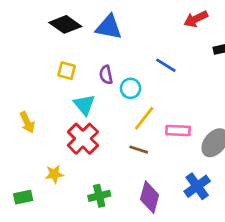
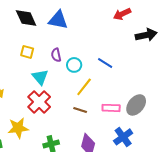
black diamond: (65, 24) -> (26, 18), turned 30
blue line: (166, 65) -> (105, 63), moved
pink rectangle: (178, 131) -> (111, 108), moved
yellow star: (54, 174) -> (18, 128), size x1.5

